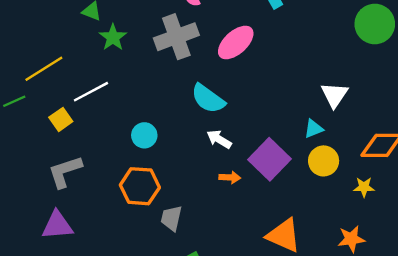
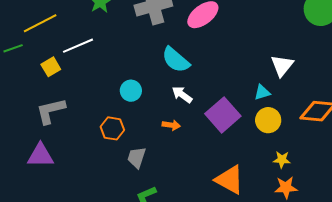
cyan circle: (144, 135) -> (131, 91), moved
orange arrow: (230, 177) -> (171, 125), moved
orange hexagon: (140, 186) -> (112, 128), size x0.7
yellow star: (364, 187) -> (282, 160), moved

